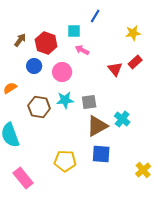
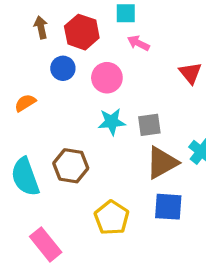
brown arrow: (20, 40) -> (41, 27), turned -48
brown hexagon: (39, 107) -> (71, 166), moved
yellow pentagon: (65, 161) -> (112, 218), turned 30

